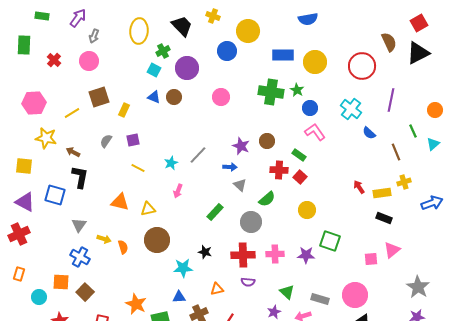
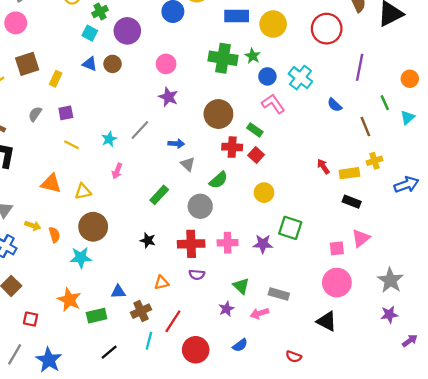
cyan cross: (351, 109) -> (300, 78), moved
brown circle: (267, 141) -> (218, 114), size x1.6
purple star: (241, 146) -> (168, 97), moved
cyan star: (183, 268) -> (81, 258), moved
pink circle: (355, 295) -> (337, 283), moved

